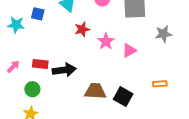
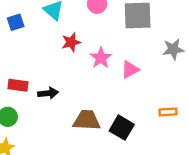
blue square: (38, 14) -> (16, 22), turned -32
black arrow: (64, 70) -> (48, 93), size x0.7

